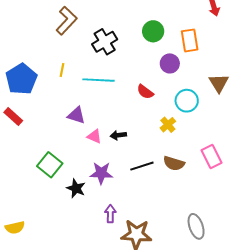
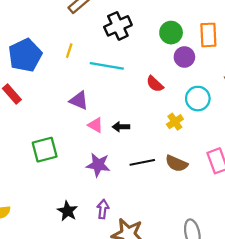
green circle: (153, 31) -> (171, 33), moved
green square: (50, 165) -> (45, 150), turned 30
black star: (76, 188) -> (67, 211), moved

